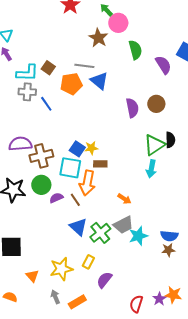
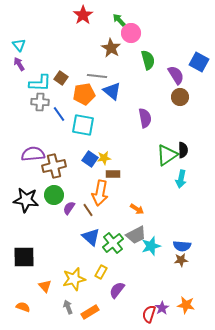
brown circle: (156, 104) -> (180, 97), moved
cyan square: (70, 168) -> (83, 125), moved
cyan arrow: (151, 169) -> (181, 179), moved
purple semicircle: (56, 198) -> (69, 208), turned -32
purple star: (159, 299) -> (162, 308), moved

